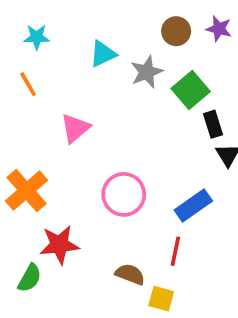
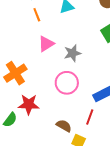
gray star: (147, 72) -> (72, 53), moved
orange line: (28, 84) -> (37, 15), moved

